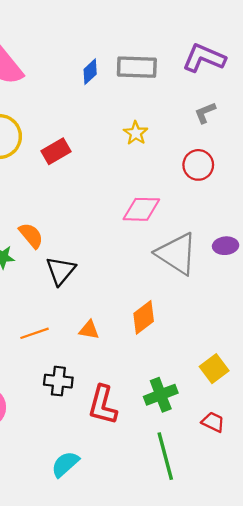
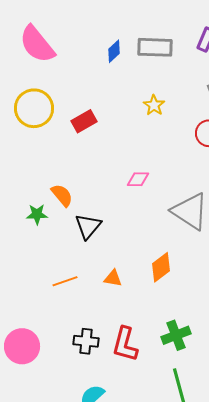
pink diamond: (141, 209) -> (138, 179), moved, size x0.7
black cross: (58, 381) -> (86, 341), moved

